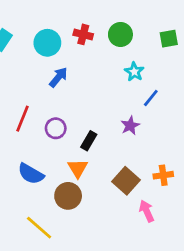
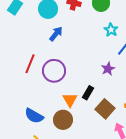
purple circle: (56, 128) -> (54, 71), size x1.5
black rectangle: (89, 141) -> (88, 93), moved
blue semicircle: (31, 174) -> (34, 116), moved

